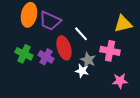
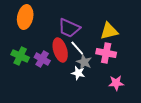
purple trapezoid: (50, 21) -> (69, 28), moved
yellow triangle: (123, 24) -> (109, 31), moved
white line: (81, 34) -> (77, 48), moved

